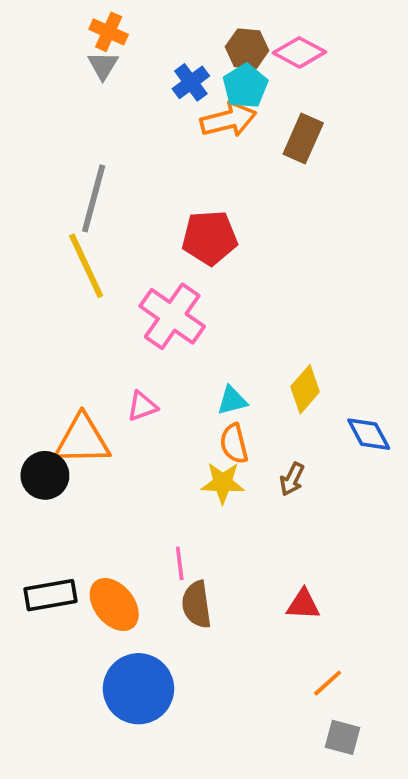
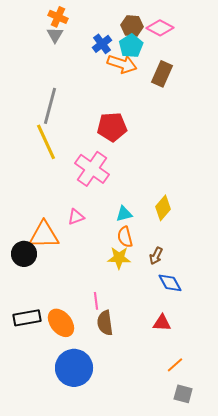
orange arrow: (228, 120) -> (122, 64), turned 32
blue diamond: (369, 434) -> (170, 283), moved

